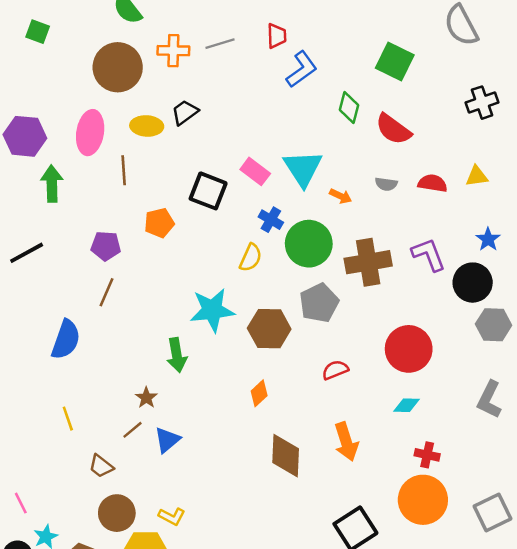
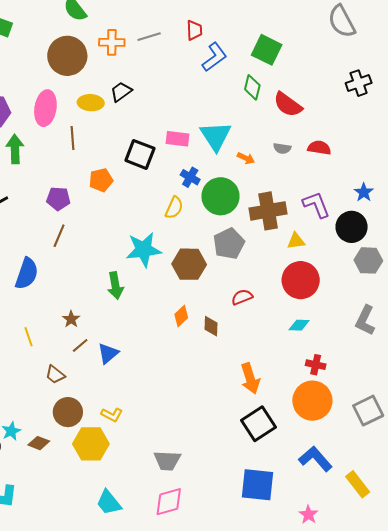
green square: (395, 62) -> (267, 50), moved
pink rectangle: (255, 171) -> (177, 139), turned -30
yellow triangle: (477, 176) -> (296, 241), moved
brown star: (146, 398) -> (71, 319), moved
orange arrow: (346, 442) -> (250, 378), moved
brown diamond: (286, 456) -> (211, 326), moved, size x0.6

